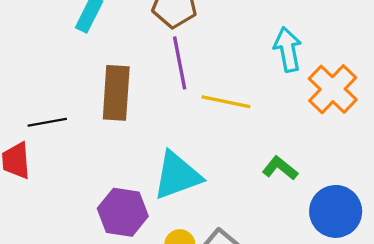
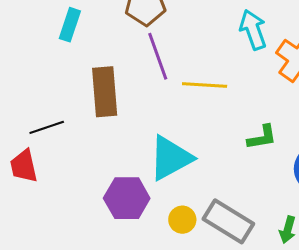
green L-shape: (280, 168) -> (262, 137), turned 140

